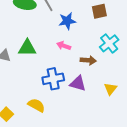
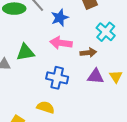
pink arrow: (64, 46) -> (61, 43), size x1.5
blue cross: (53, 79) -> (57, 78), turned 35
purple triangle: (78, 83) -> (96, 76), moved

